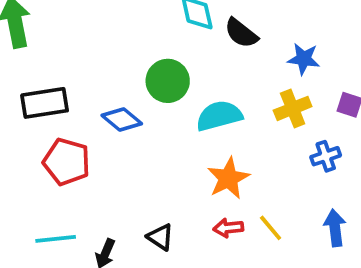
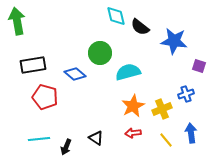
blue star: (304, 59) -> (174, 41), size x1.5
yellow cross: (293, 108) -> (162, 109), moved
yellow line: (271, 228) -> (166, 140), moved

